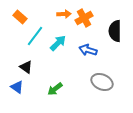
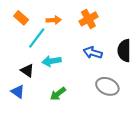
orange arrow: (64, 14) -> (54, 20), moved
black semicircle: (115, 31) -> (124, 51), moved
cyan arrow: (58, 43) -> (52, 61), moved, turned -144

